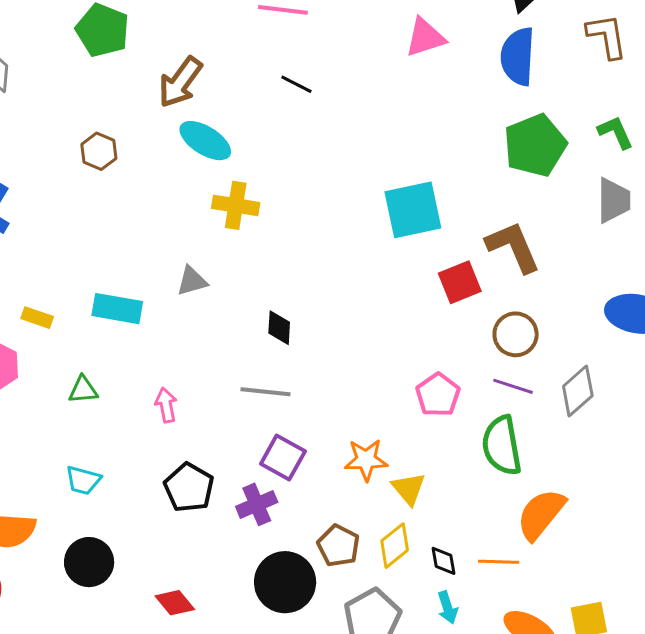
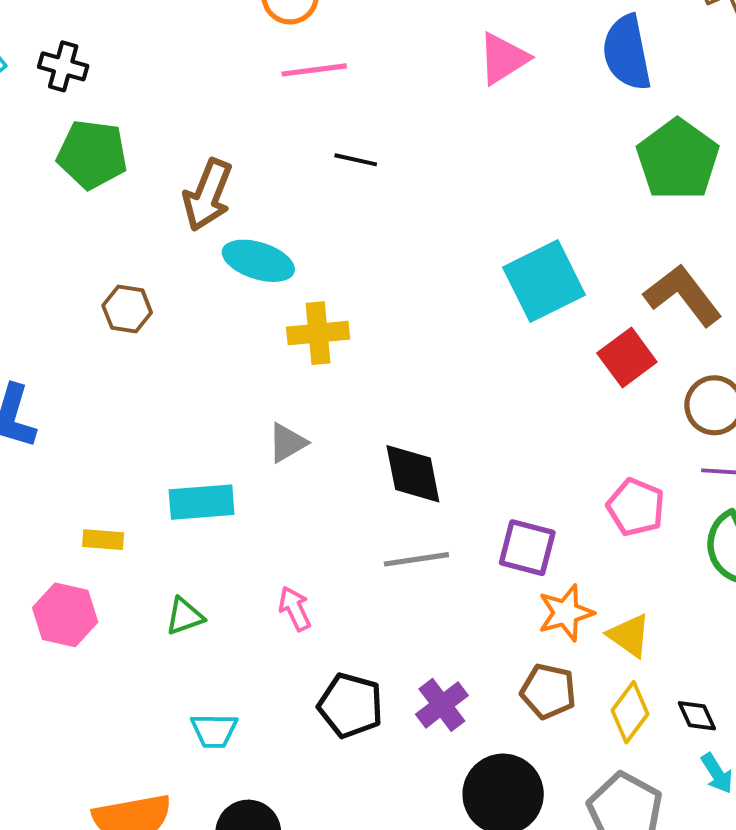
black diamond: (279, 328) -> (413, 474), size x1.5
purple square: (283, 458) -> (527, 548), moved
brown pentagon: (338, 546) -> (548, 691), moved

